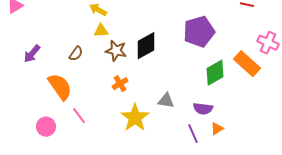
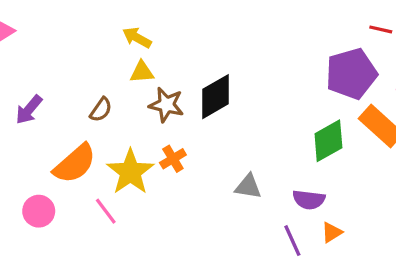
purple pentagon: (199, 32) -> (351, 74), moved
orange semicircle: (60, 87) -> (75, 164), turned 84
yellow star: (135, 118) -> (130, 172), moved
pink circle: (46, 127) -> (39, 211), moved

